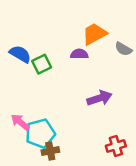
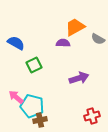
green square: (42, 64) -> (34, 65), moved
cyan pentagon: (40, 133) -> (32, 106), turned 30

